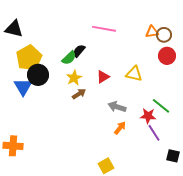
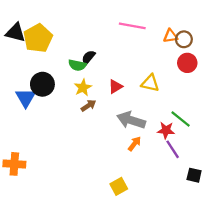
pink line: (104, 29) -> (132, 26), moved
yellow pentagon: (29, 58) -> (38, 38), moved
green semicircle: (69, 58) -> (77, 65), turned 56
gray arrow: (117, 107) -> (131, 120), size x1.4

